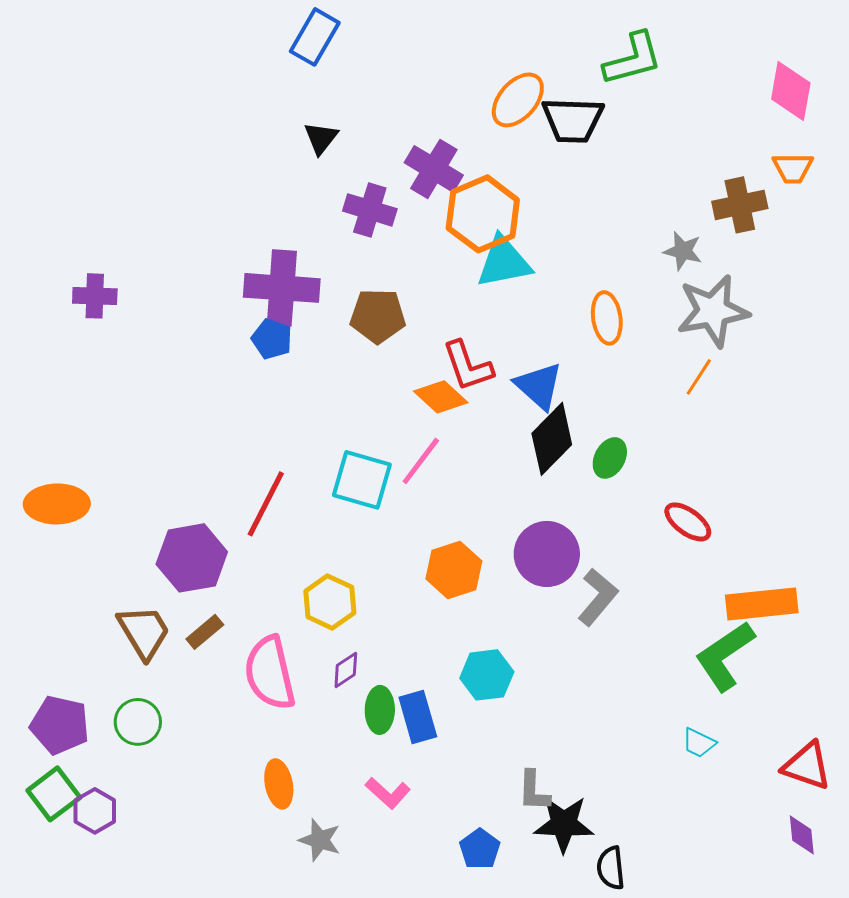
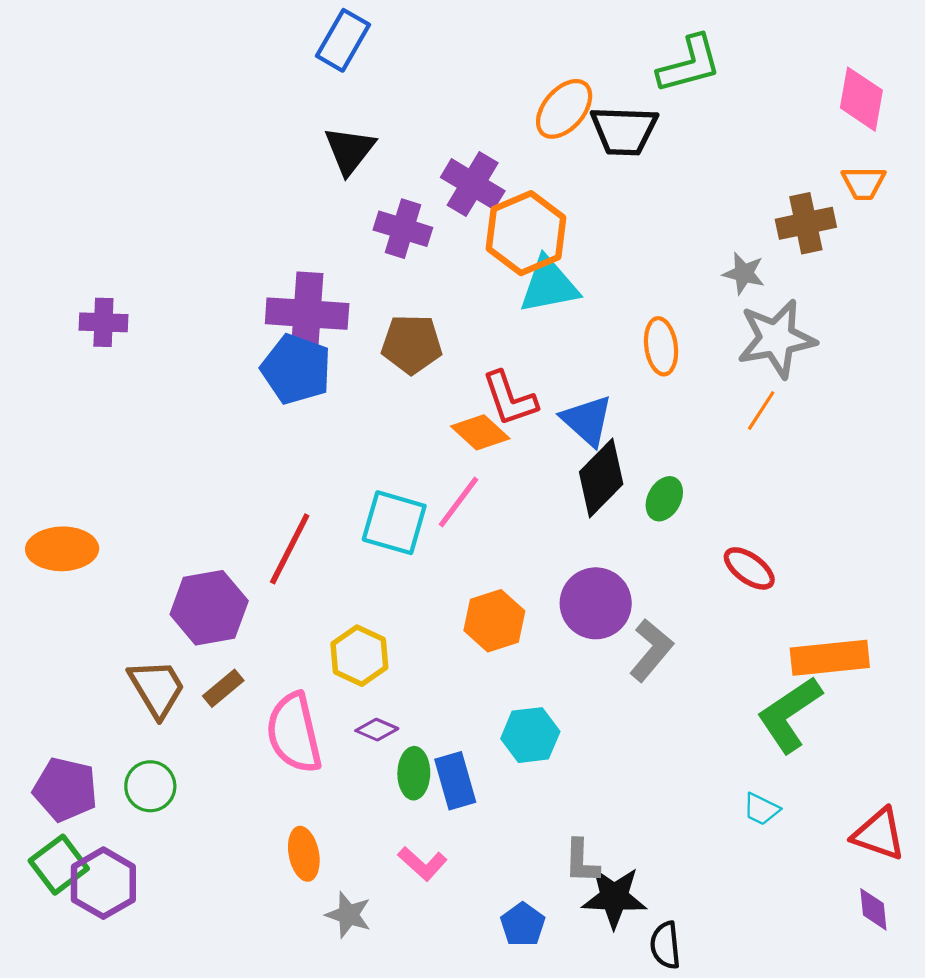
black triangle: (321, 138) -> (350, 150), size x1.4
blue pentagon: (272, 339) -> (296, 369), size x1.6
purple diamond: (346, 670) -> (377, 730), turned 57
purple hexagon: (95, 811) -> (103, 883), size x1.4

